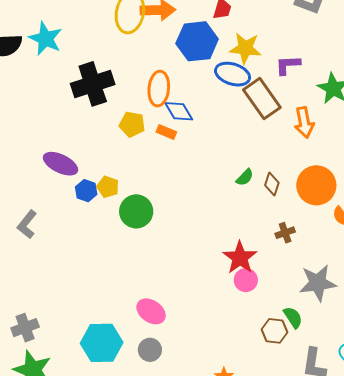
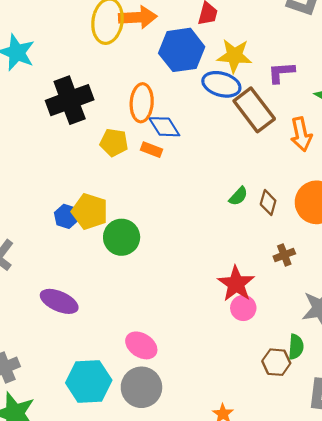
purple ellipse: (61, 164) -> (59, 301), moved
yellow pentagon: (108, 187) -> (90, 211), size x1.5
green semicircle: (293, 317) -> (296, 347), turned 40
gray circle: (150, 350) -> (141, 387), size x1.6

